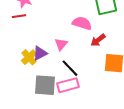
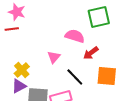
purple triangle: (40, 53) -> (19, 86), moved
black line: (70, 68) -> (75, 77), moved

